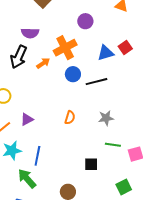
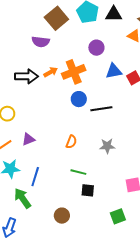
purple semicircle: (30, 33) -> (41, 42), moved
blue triangle: (106, 53) -> (114, 71), moved
black arrow: (19, 57) -> (26, 76), turned -120
orange arrow: (43, 63) -> (51, 72), moved
green line: (113, 145) -> (78, 172), moved

